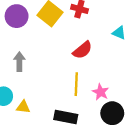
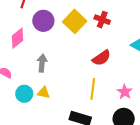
pink star: (101, 92) -> (125, 92), moved
yellow triangle: (23, 107) -> (44, 93), moved

